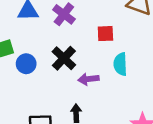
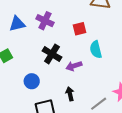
blue circle: (26, 64) -> (32, 81), moved

